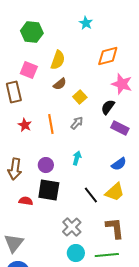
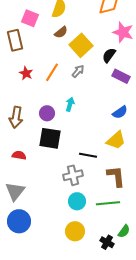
yellow square: (80, 97) -> (81, 45), size x1.6
orange line: (51, 124) -> (52, 72), turned 42
cyan arrow: (77, 158) -> (70, 104), moved
black line: (91, 195) -> (88, 155), moved, turned -42
red semicircle: (26, 201) -> (19, 155), moved
gray cross: (72, 227) -> (73, 175), turned 30

